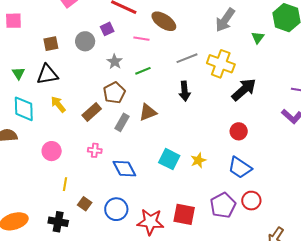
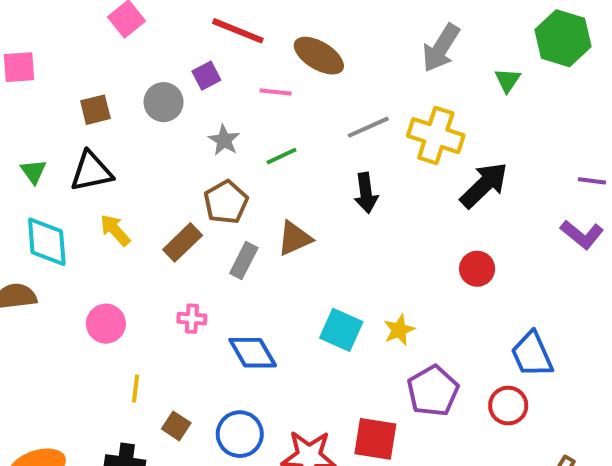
blue trapezoid: (240, 168) -> (532, 354), moved, turned 35
purple pentagon: (223, 205) -> (433, 391), moved

